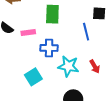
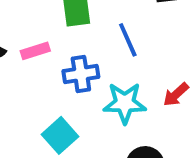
blue line: (86, 32) -> (128, 40), moved
red arrow: (95, 66) -> (176, 95), turned 88

